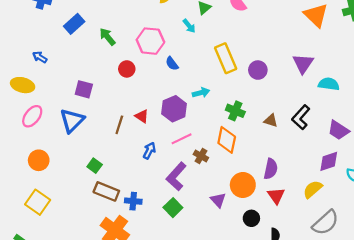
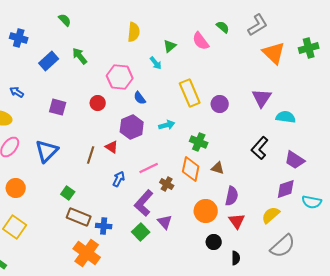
green arrow: (107, 37) -> (80, 56), moved
purple square: (84, 89) -> (58, 107), moved
purple hexagon: (174, 109) -> (132, 127), moved
brown triangle: (271, 121) -> (218, 168), moved
purple triangle: (218, 200) -> (165, 222), moved

